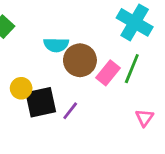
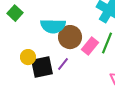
cyan semicircle: (56, 45) -> (53, 26), size x1.4
purple line: (70, 111) -> (63, 64), moved

